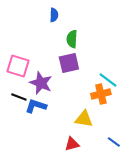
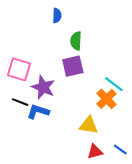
orange cross: (101, 94) -> (107, 99), turned -30
red triangle: (72, 144) -> (95, 152), moved

